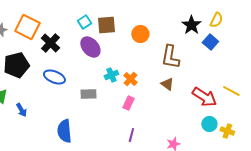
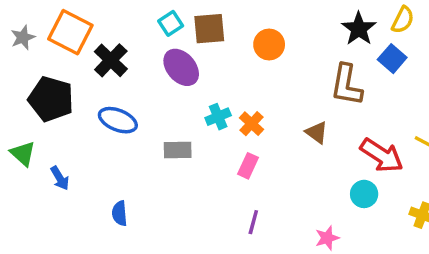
brown L-shape: (170, 57) -> (346, 85), moved
black pentagon: (16, 65) -> (51, 99), turned 30
cyan circle: (209, 124) -> (364, 194), moved
blue semicircle: (64, 131) -> (120, 213), moved, size x0.6

